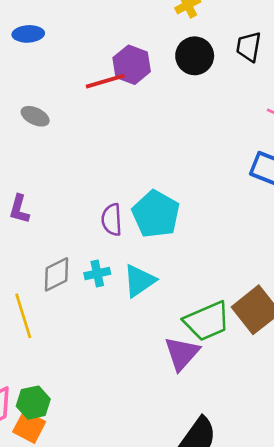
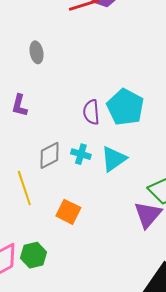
gray ellipse: (35, 116) -> (37, 52), moved, turned 55
cyan cross: (97, 273) -> (81, 154), turned 30
orange square: (29, 427) -> (68, 212), moved

